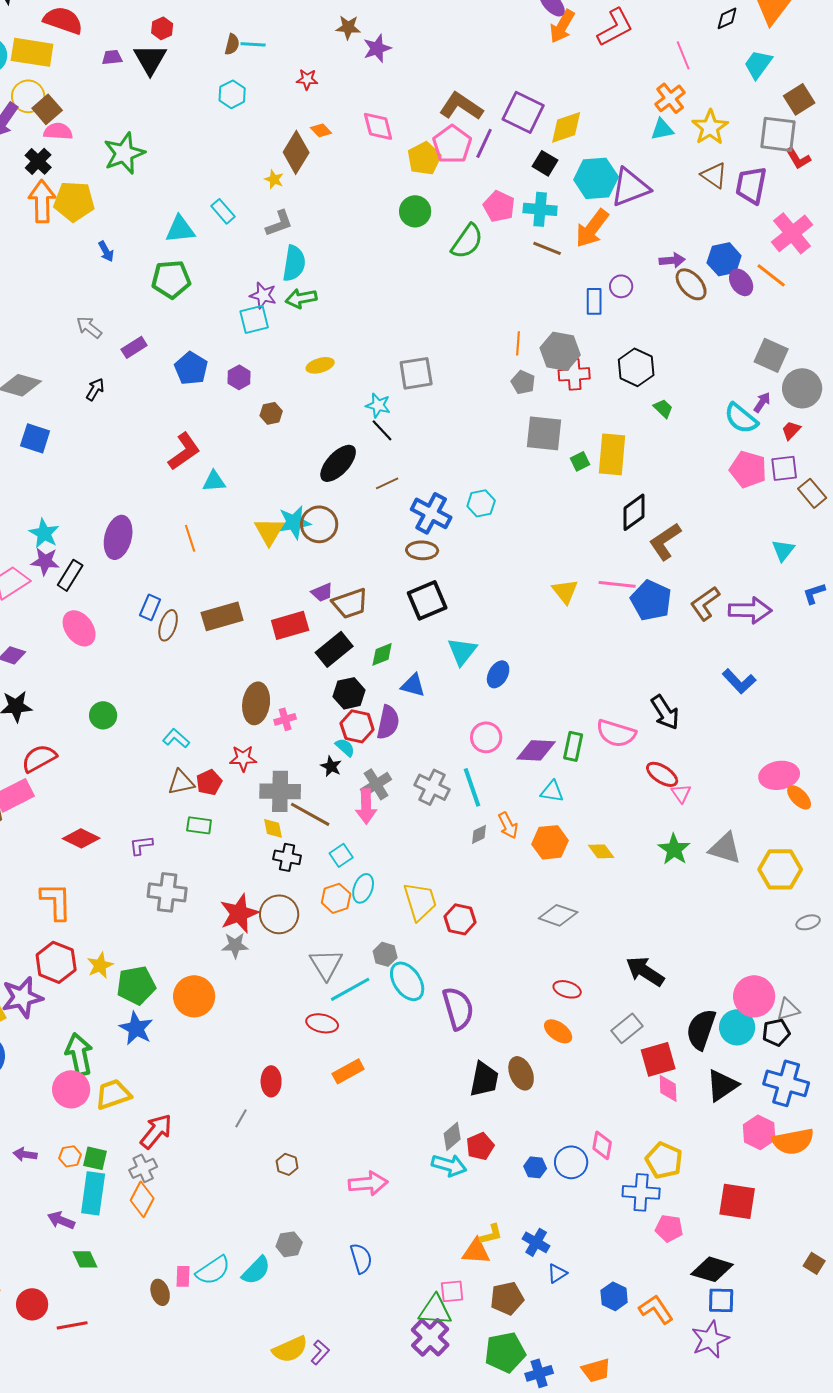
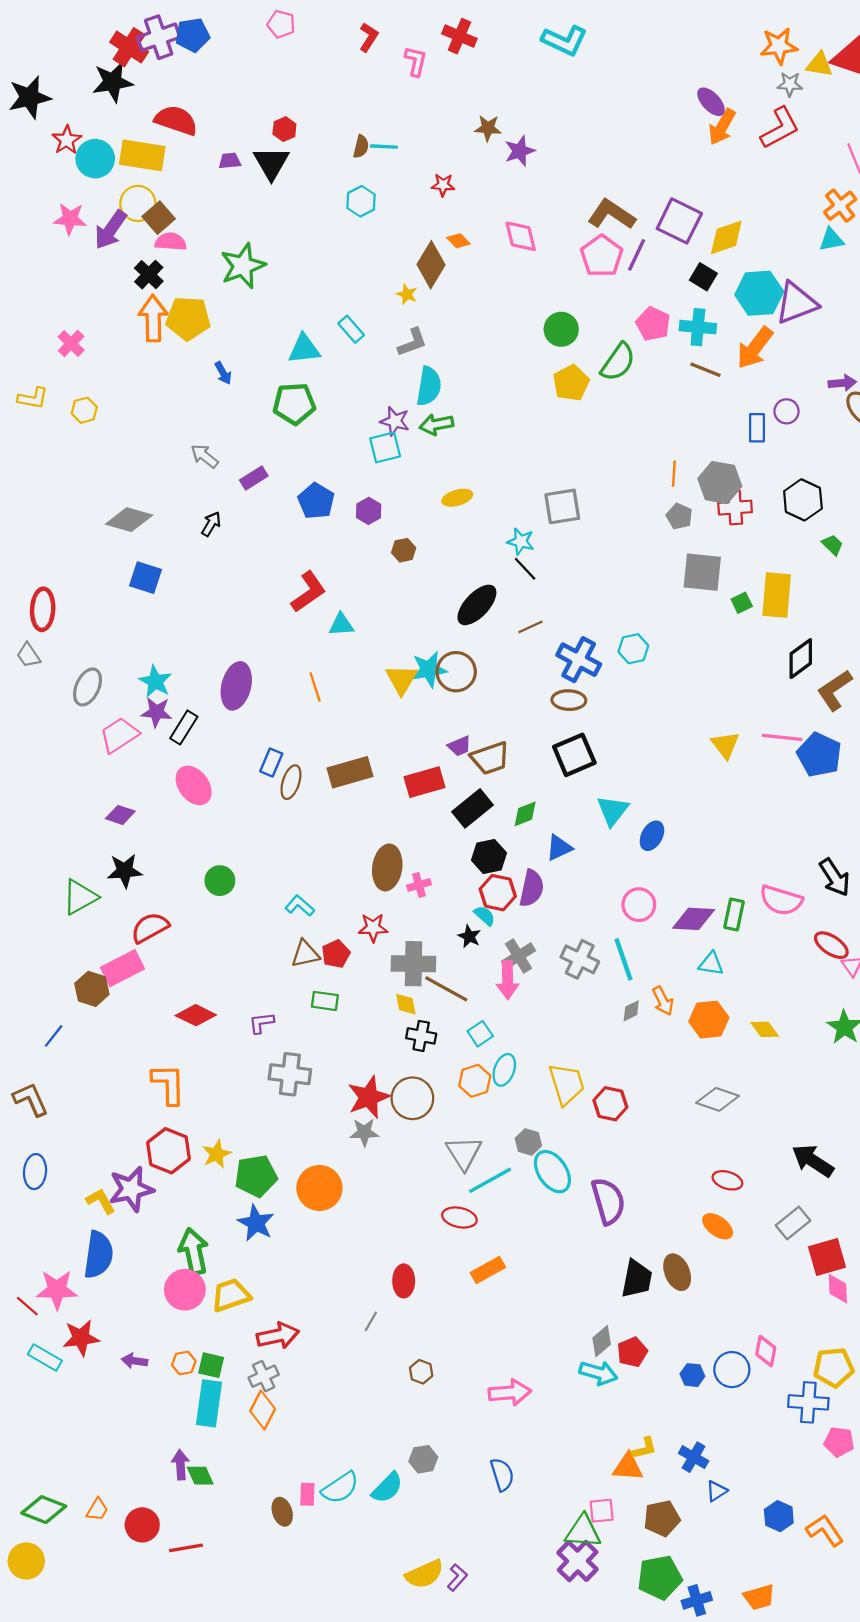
yellow pentagon: (424, 158) -> (571, 383), moved
blue triangle: (413, 685) -> (559, 848), turned -40
red arrow: (156, 1131) -> (278, 1336), turned 39
yellow pentagon: (664, 1160) -> (834, 1367), turned -30
purple arrow: (61, 1220) -> (180, 1465), moved, turned 64

